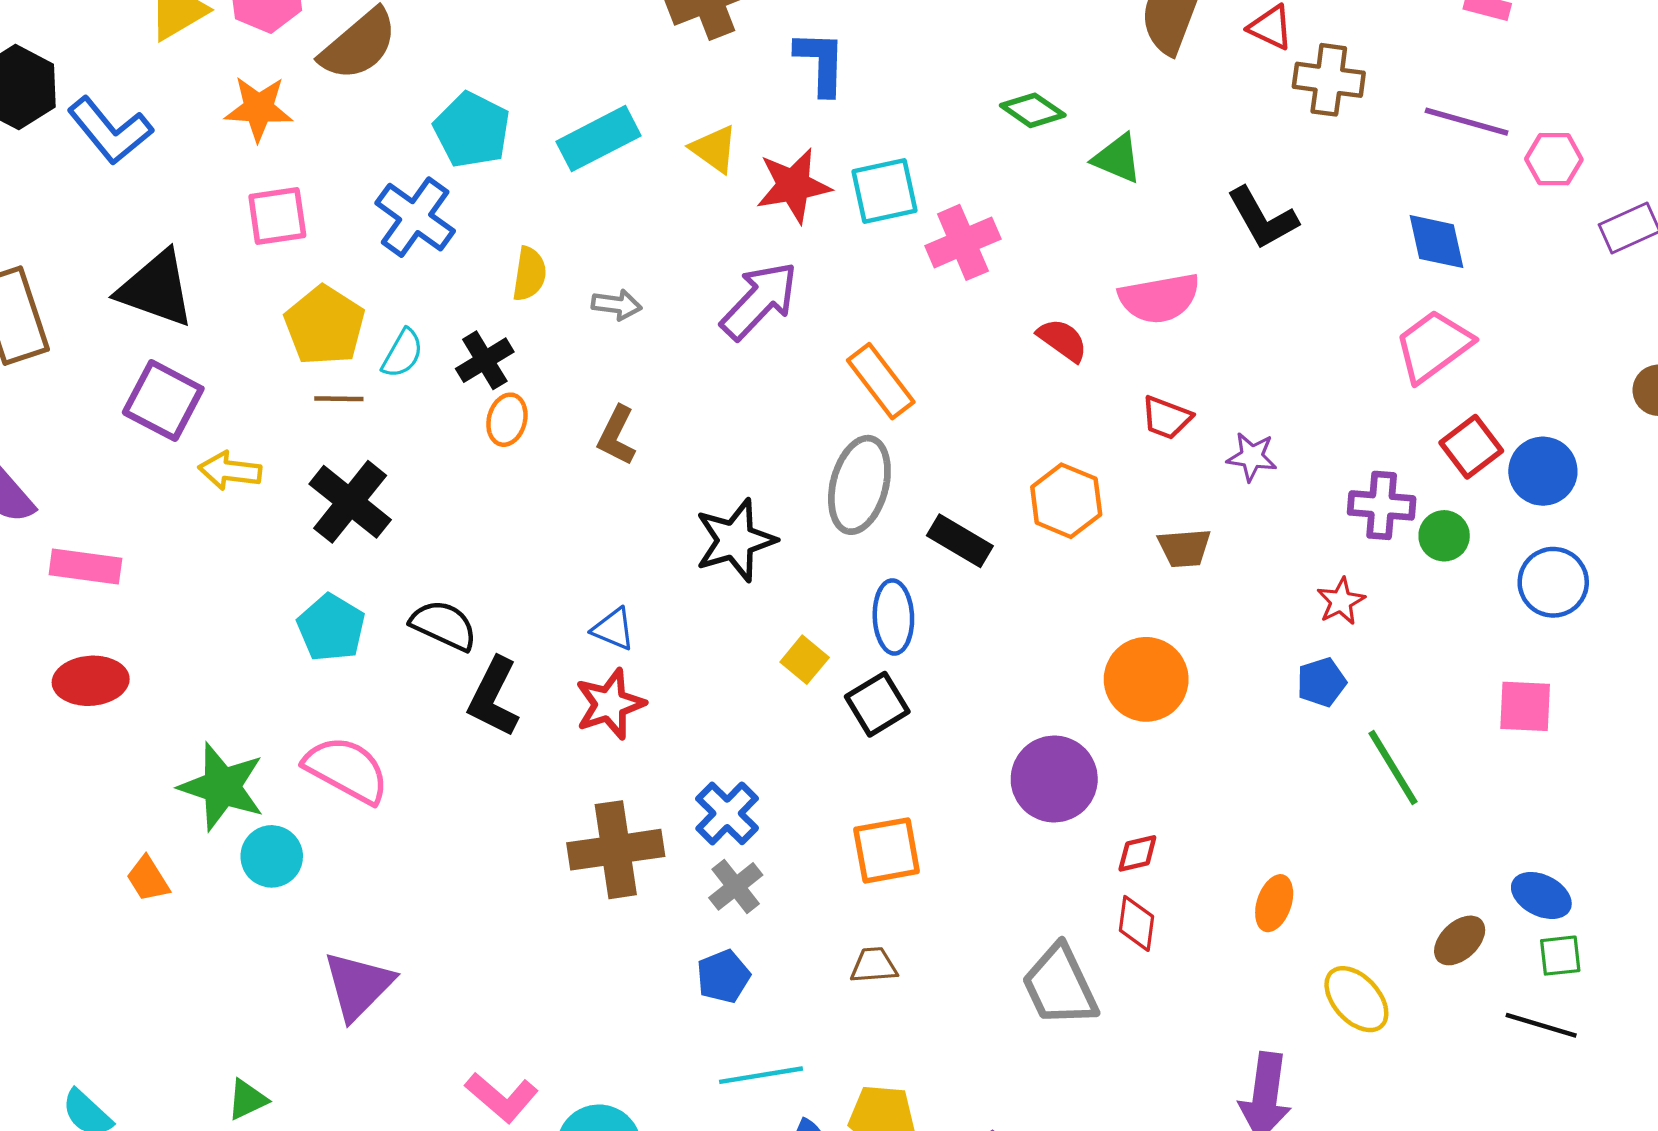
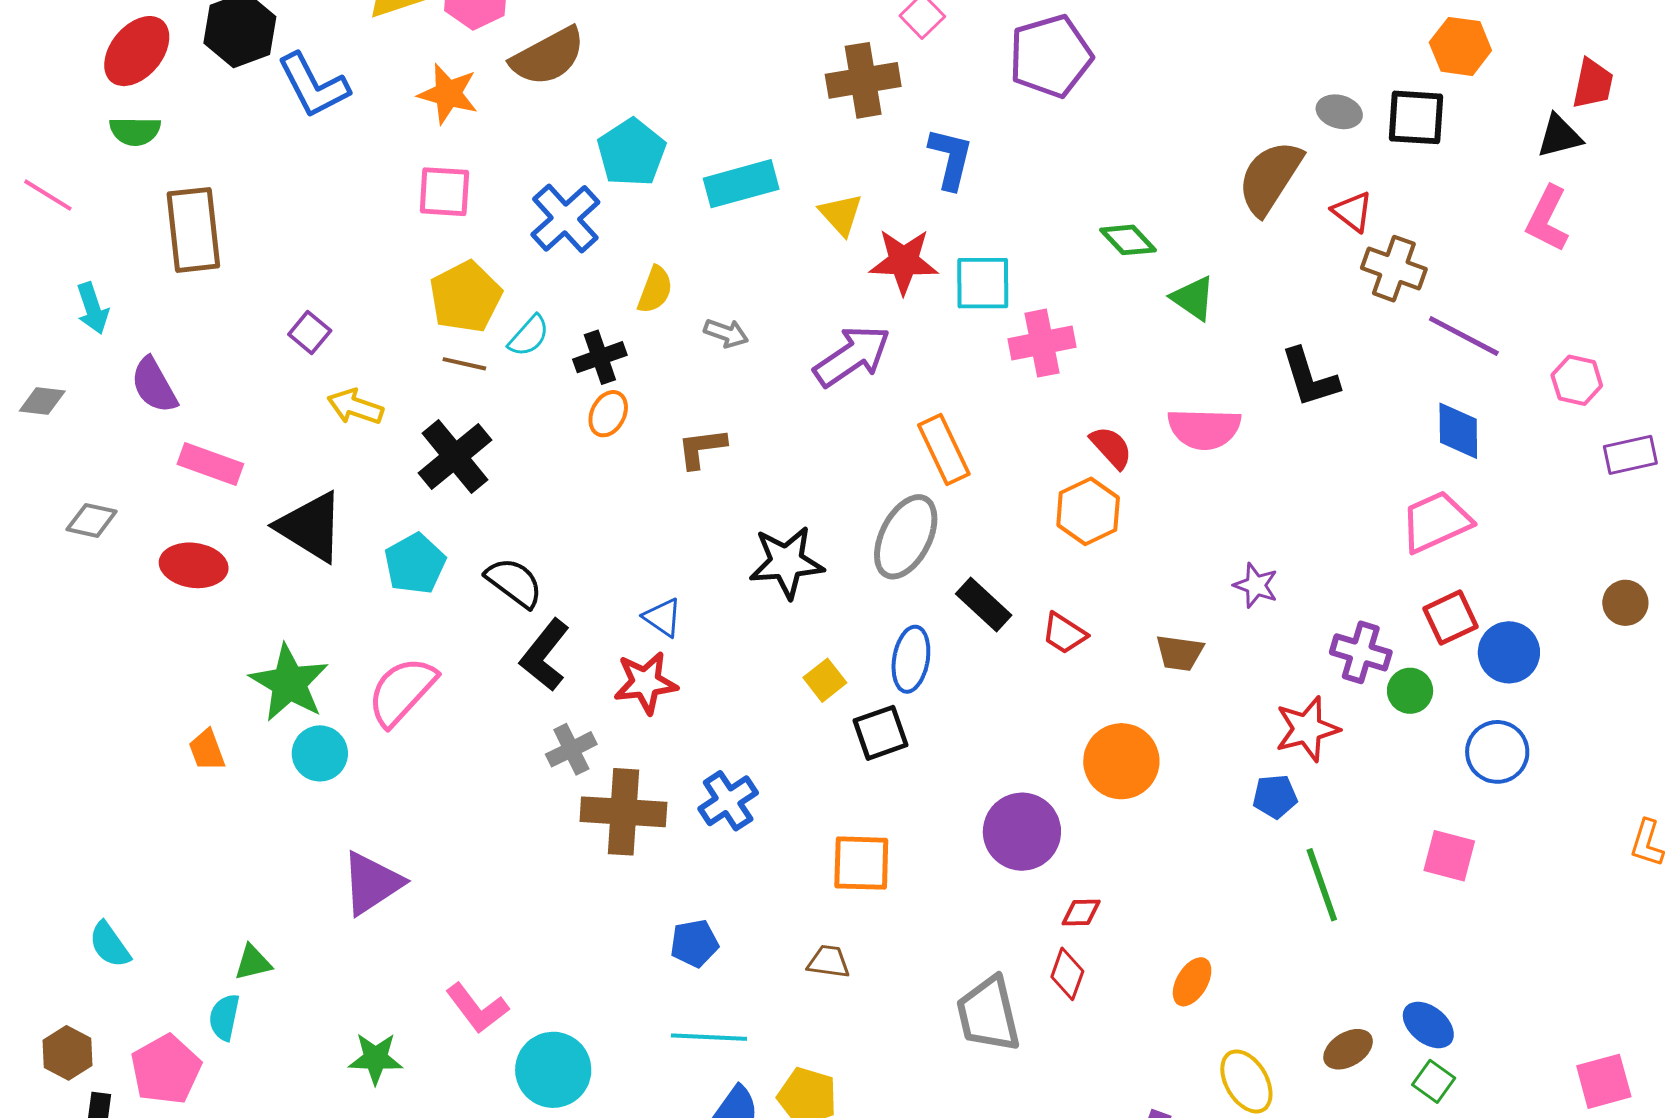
purple line: (1467, 122) -> (1464, 336), moved
black triangle: (156, 289) -> (311, 527), moved
purple square: (163, 400) -> (310, 333), size x0.6
red trapezoid: (1166, 418) -> (1064, 633), moved
brown L-shape: (617, 436) -> (702, 448), turned 44
orange hexagon: (1066, 501) -> (1088, 511), moved
red star: (1341, 601) -> (1307, 729), size x1.5
pink semicircle: (347, 770) -> (402, 691), turned -88
gray cross: (736, 886) -> (571, 749), moved
green square: (1560, 956) -> (1434, 1081), turned 30

